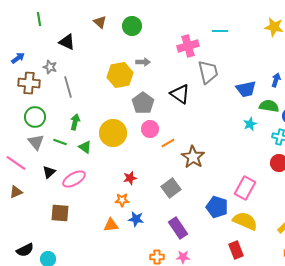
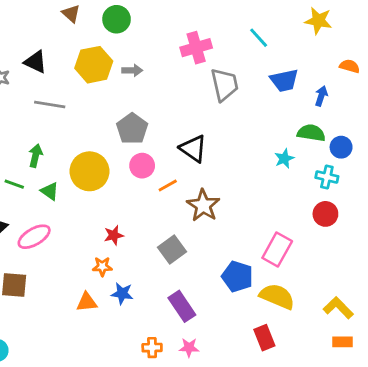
cyan line: (220, 31) -> (259, 38), moved, turned 49
black triangle: (67, 42) -> (35, 62), moved
yellow hexagon: (120, 75) -> (94, 65), moved
gray line: (68, 87) -> (50, 104), moved, turned -65
blue trapezoid: (246, 89) -> (284, 80), moved
black triangle: (180, 94) -> (193, 149), moved

